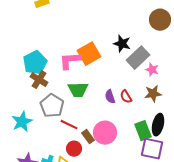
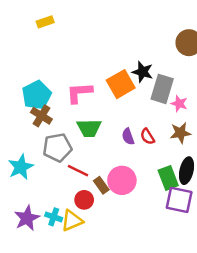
orange square: (89, 54) -> (121, 84), moved
gray rectangle: (138, 58) -> (162, 89), turned -30
gray pentagon: (52, 106) -> (57, 147), turned 30

